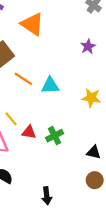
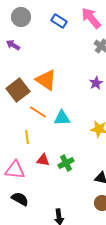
orange triangle: (32, 24) -> (46, 80), moved
yellow line: (11, 119) -> (27, 137), moved, turned 32

